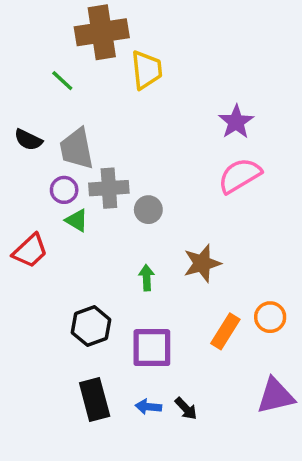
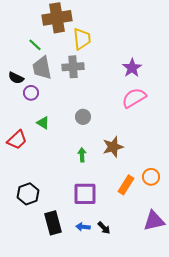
gray trapezoid: (77, 149) -> (42, 68), moved
gray cross: (109, 188) -> (73, 67), moved
purple circle: (64, 190) -> (31, 93), moved
black hexagon: (91, 326) -> (28, 194), moved

